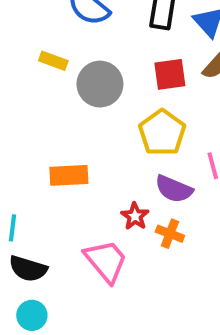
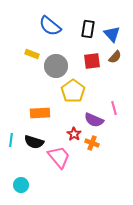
yellow pentagon: (162, 133) -> (73, 91), moved
black semicircle: (28, 269) -> (34, 142), moved

